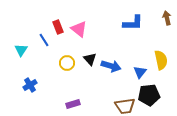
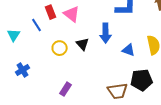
blue arrow: (111, 66) -> (106, 33), moved, turned 72
blue triangle: (140, 72) -> (129, 50), moved, turned -48
purple rectangle: (73, 104) -> (66, 89), turned -40

